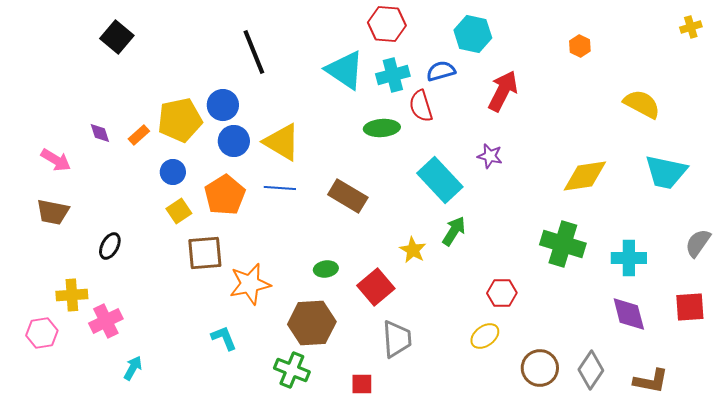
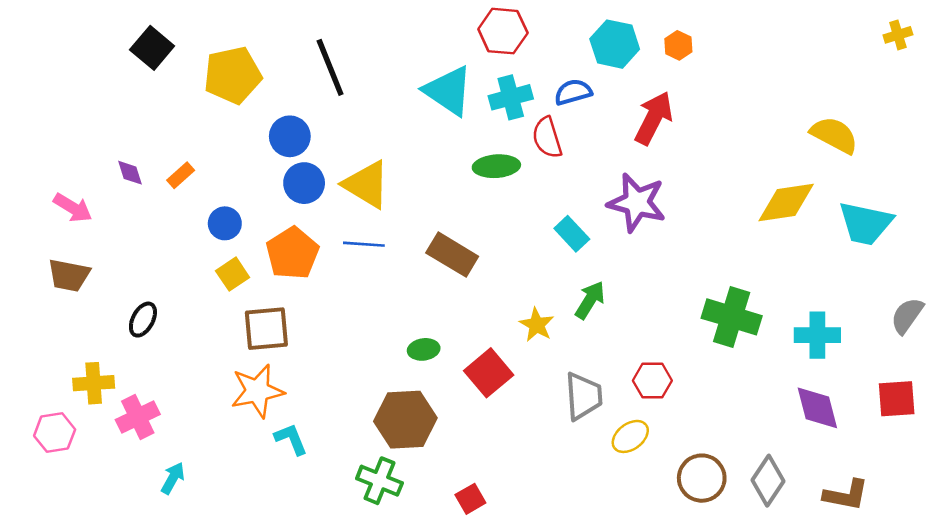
orange hexagon: (580, 46) -> (678, 45), moved
yellow pentagon: (180, 120) -> (233, 75), moved
purple star: (490, 156) -> (637, 203), size x1.8
yellow diamond: (585, 176) -> (786, 203), moved
cyan rectangle: (440, 180) -> (572, 234), size x0.6
orange star: (250, 284) -> (257, 391), moved
gray trapezoid: (397, 339) -> (583, 396), moved
red square: (362, 384) -> (470, 499), turned -30

